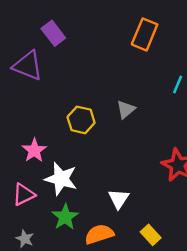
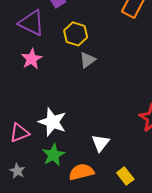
gray triangle: (126, 109) -> (88, 60), moved
yellow hexagon: (81, 120) -> (76, 34), moved
pink star: (34, 150) -> (32, 59), moved

